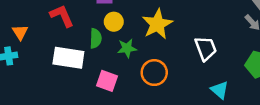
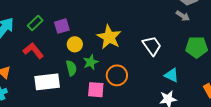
green semicircle: (96, 38) -> (71, 68), moved
pink square: (107, 81) -> (96, 90), moved

